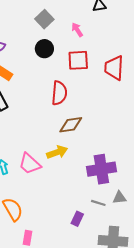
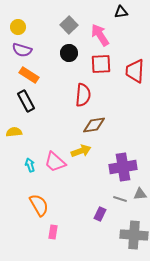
pink arrow: (77, 30) -> (100, 35), size x1.6

